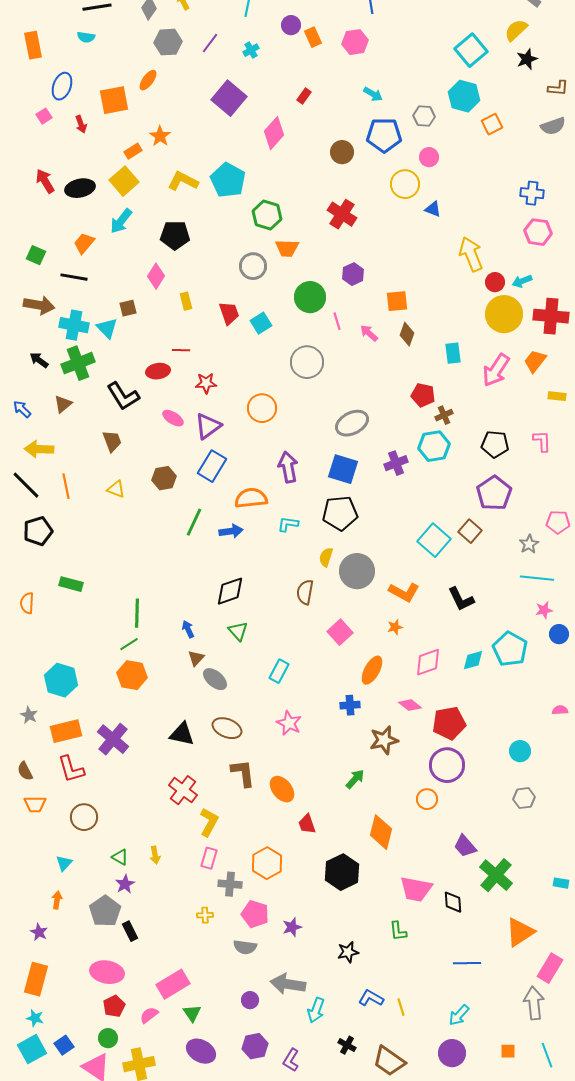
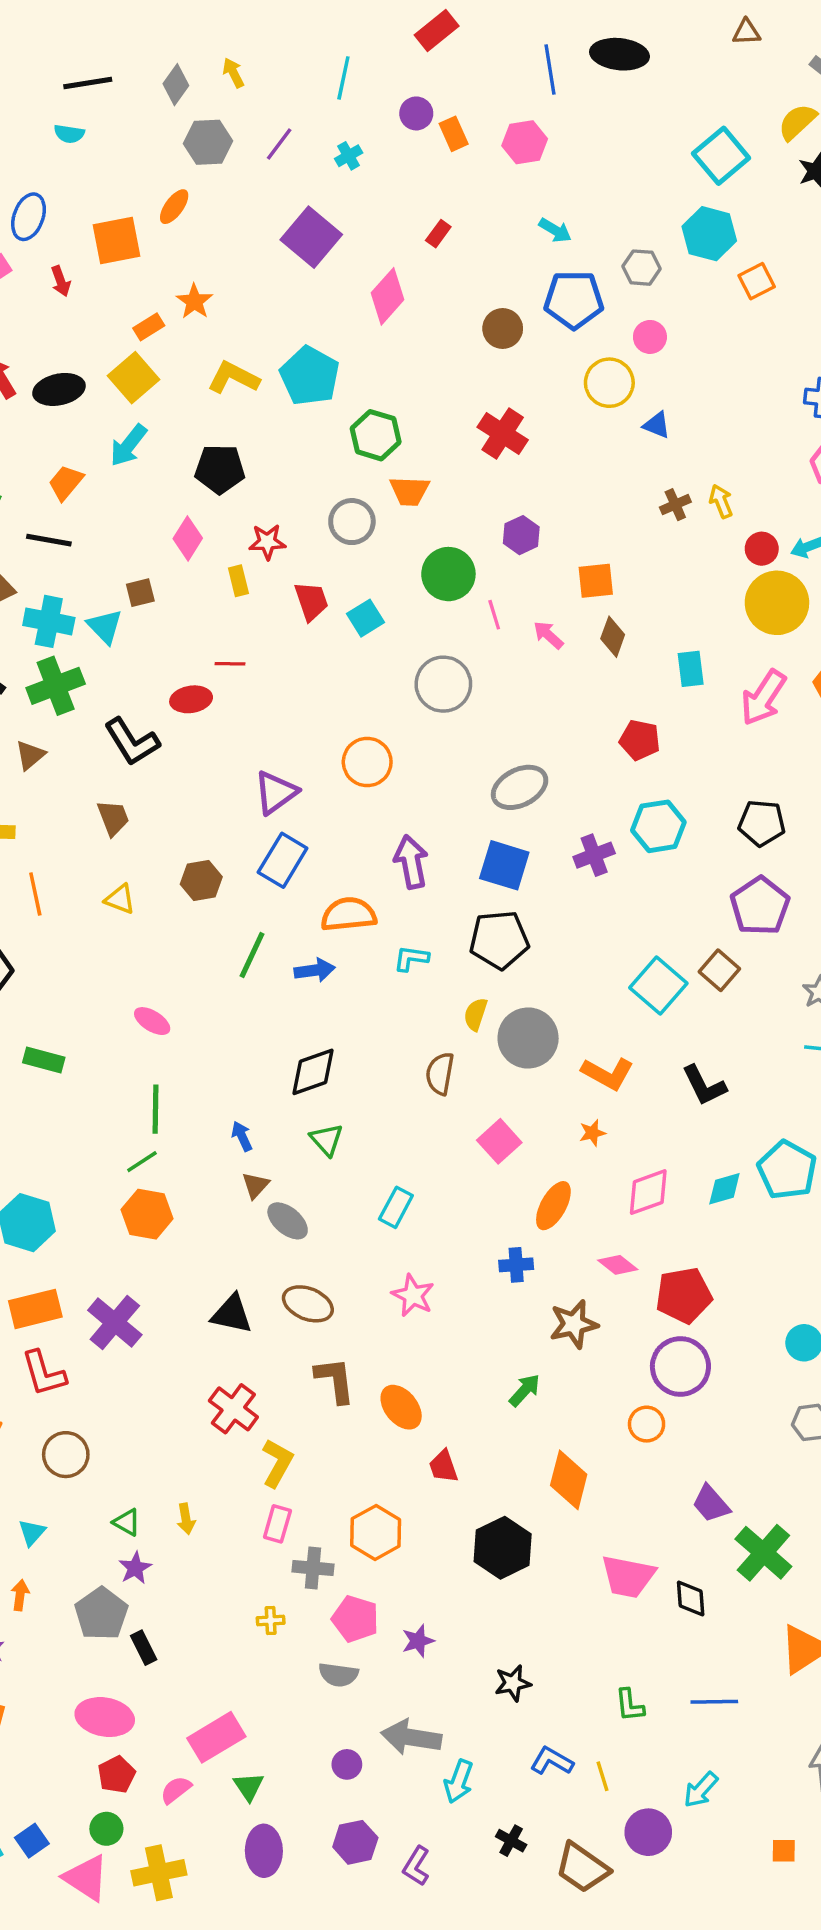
yellow arrow: (471, 254) -> (721, 501), size x0.6
red star: (206, 383) -> (267, 542), moved
brown cross: (444, 415) -> (675, 505), moved
pink ellipse: (173, 418) -> (152, 1021), moved
green L-shape: (398, 931) -> (630, 1705), moved
purple ellipse: (201, 1051) -> (264, 1851), turned 60
purple circle: (452, 1053) -> (648, 1832), moved

